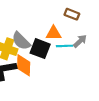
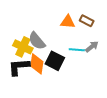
orange triangle: (54, 33) -> (68, 22), moved
black square: (40, 49) -> (55, 61), moved

